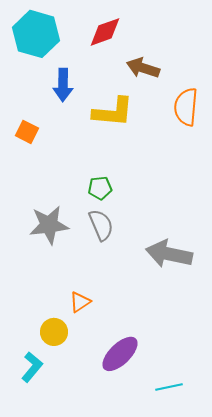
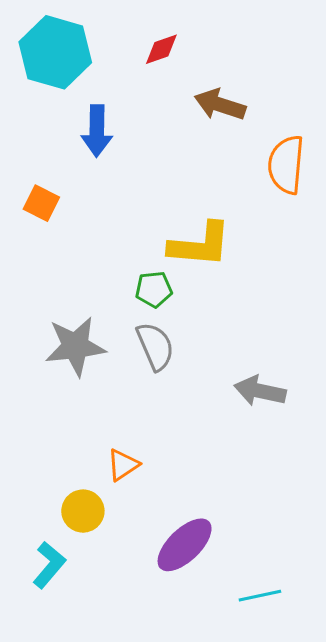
red diamond: (105, 32) -> (161, 49), size x0.7
yellow L-shape: (113, 112) -> (200, 245), moved
gray arrow: (169, 254) -> (260, 391), size x0.7

